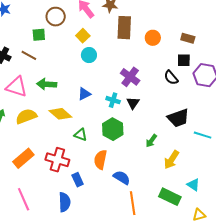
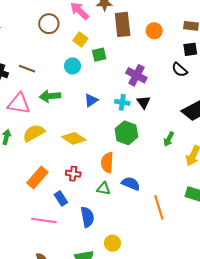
green square: (39, 35) -> (99, 55), moved
cyan circle: (89, 55) -> (73, 66), moved
yellow diamond: (60, 114) -> (74, 138), moved
green triangle: (80, 135) -> (104, 189), moved
red cross: (57, 160) -> (73, 174), size x0.6
orange semicircle: (100, 160) -> (107, 163), moved
blue semicircle: (122, 178) -> (131, 184), moved
blue rectangle: (78, 180) -> (61, 198), moved
pink line: (24, 199) -> (44, 220), turned -50

